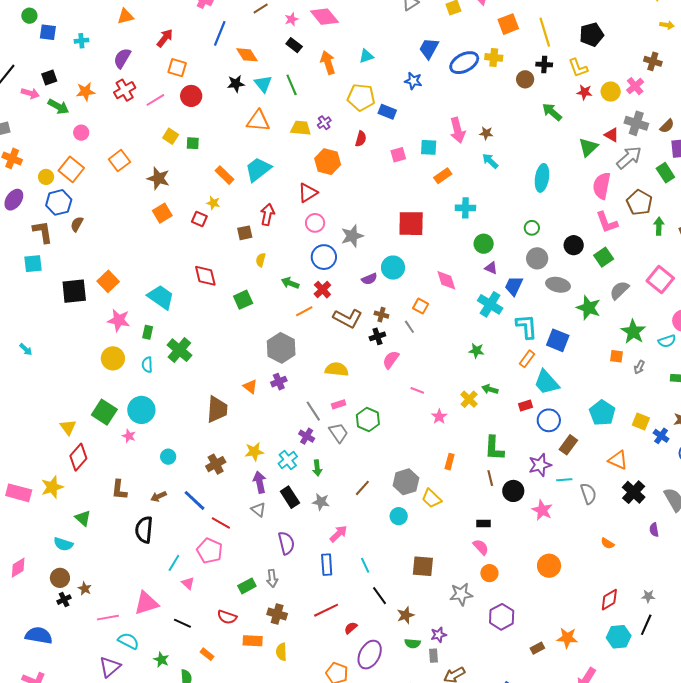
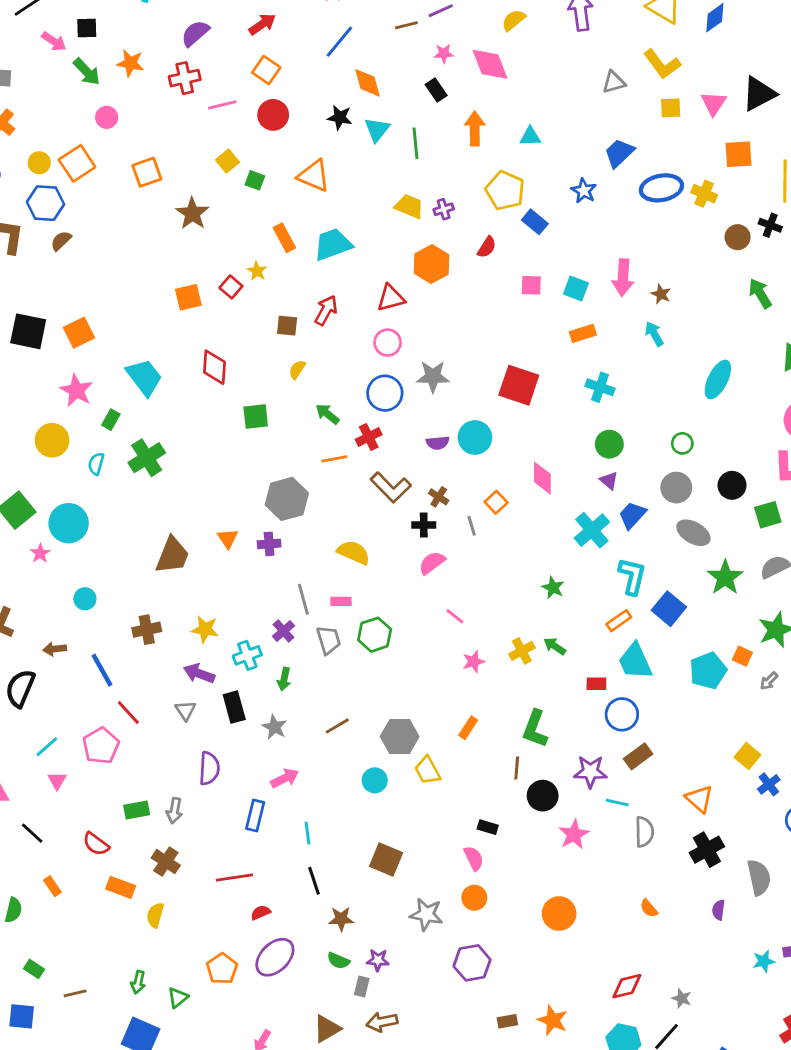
orange triangle: (258, 121) -> (314, 176), moved
orange square: (162, 213) -> (188, 297), moved
cyan pentagon: (602, 413) -> (708, 671), moved
purple arrow: (260, 482) -> (199, 673), turned -75

